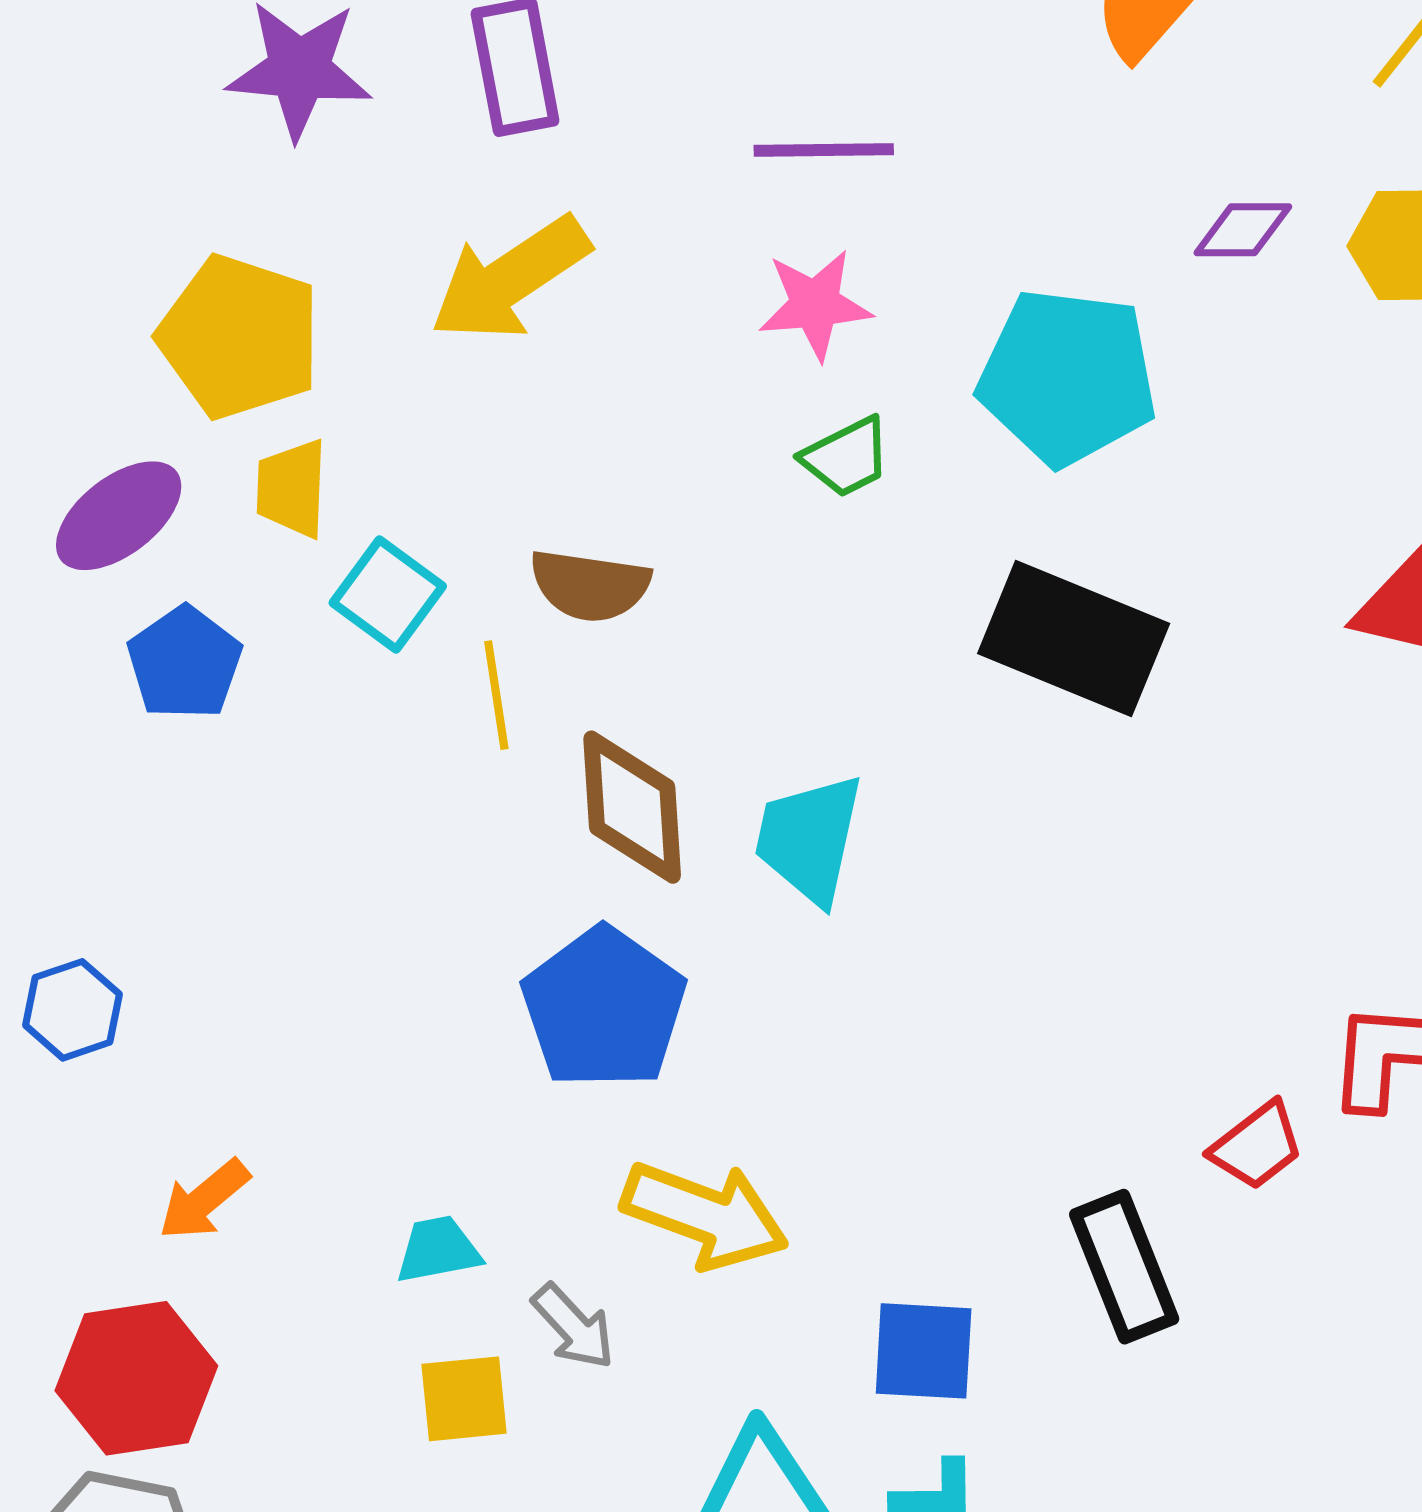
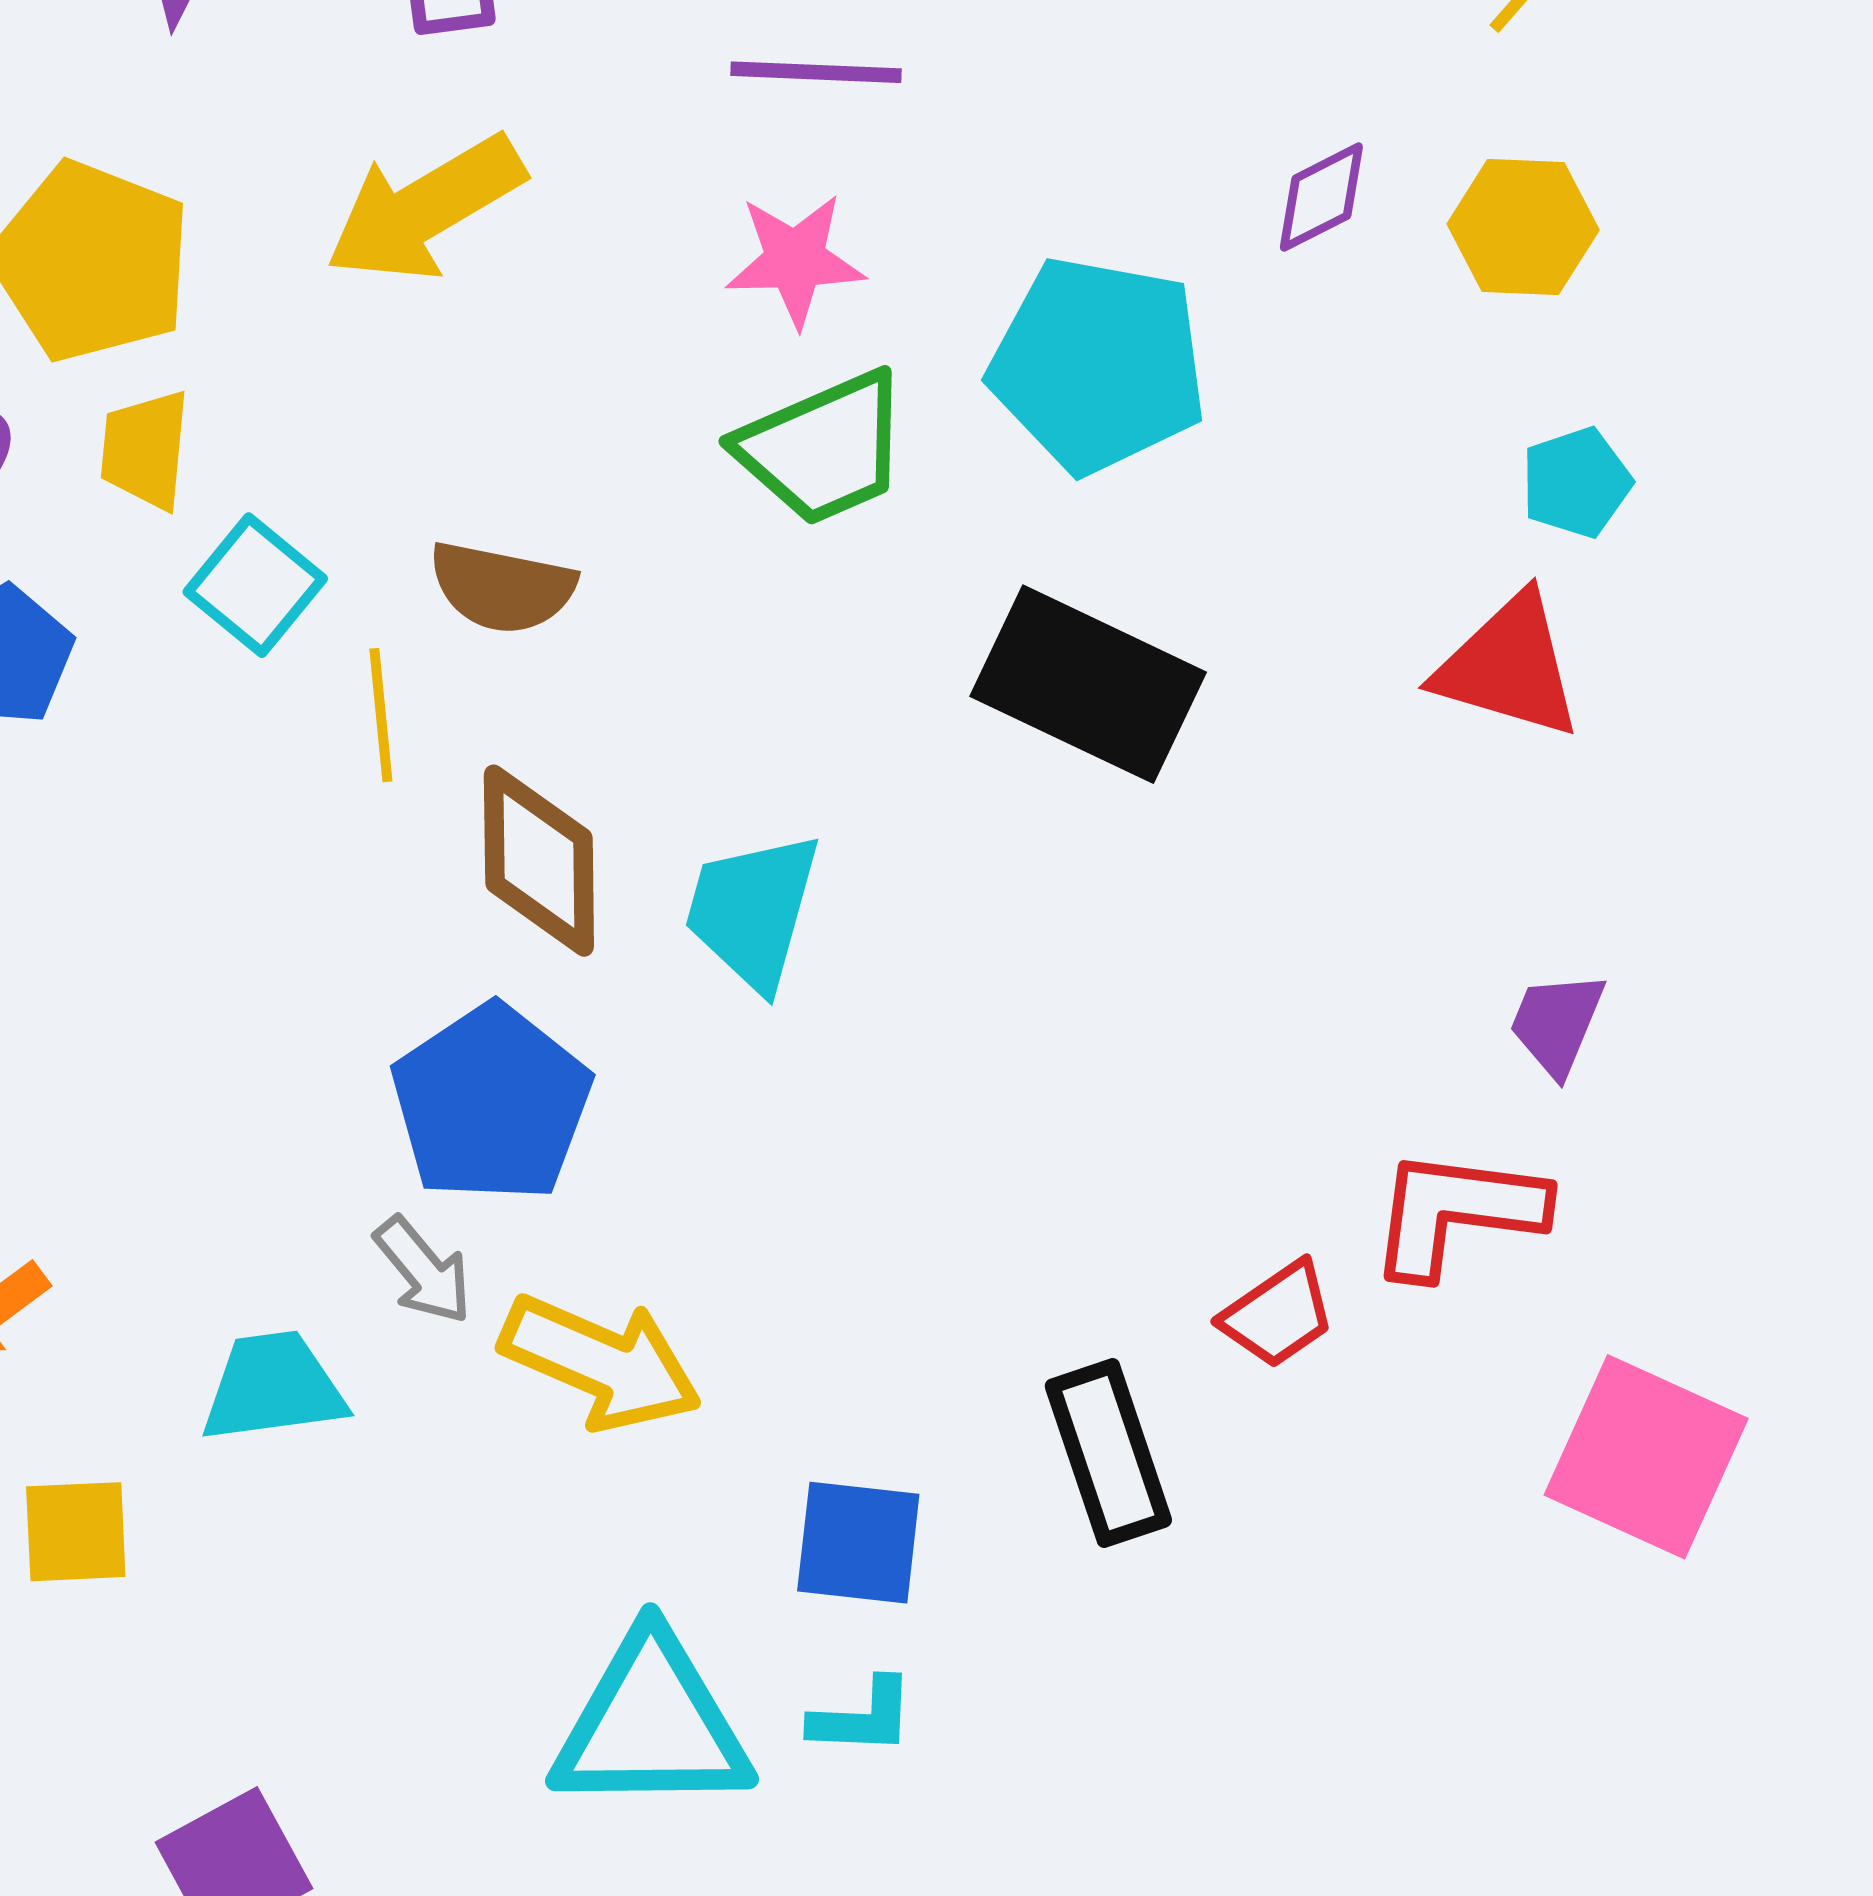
purple diamond: (1243, 230) -> (1321, 197), turned -30
green trapezoid: (846, 457) -> (823, 448), size x1.6
cyan trapezoid: (438, 1250) -> (273, 1387), size x1.4
gray arrow: (573, 1327) -> (423, 1270), moved
yellow square: (464, 1399) -> (76, 1532), moved

